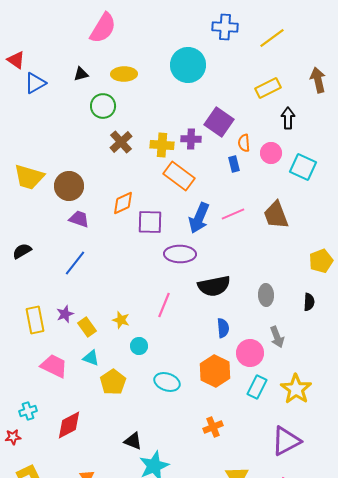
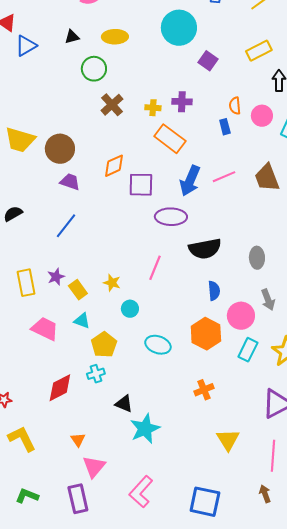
purple square: (219, 122) -> (208, 61), moved, size x0.7
yellow cross: (162, 145) -> (153, 108), size x0.7
cyan cross: (28, 411) -> (96, 374), moved

